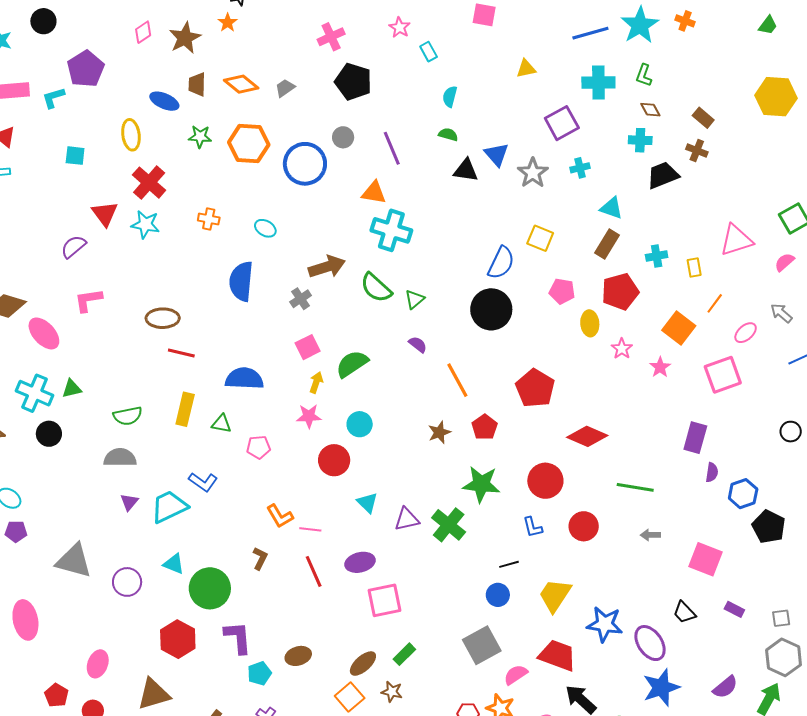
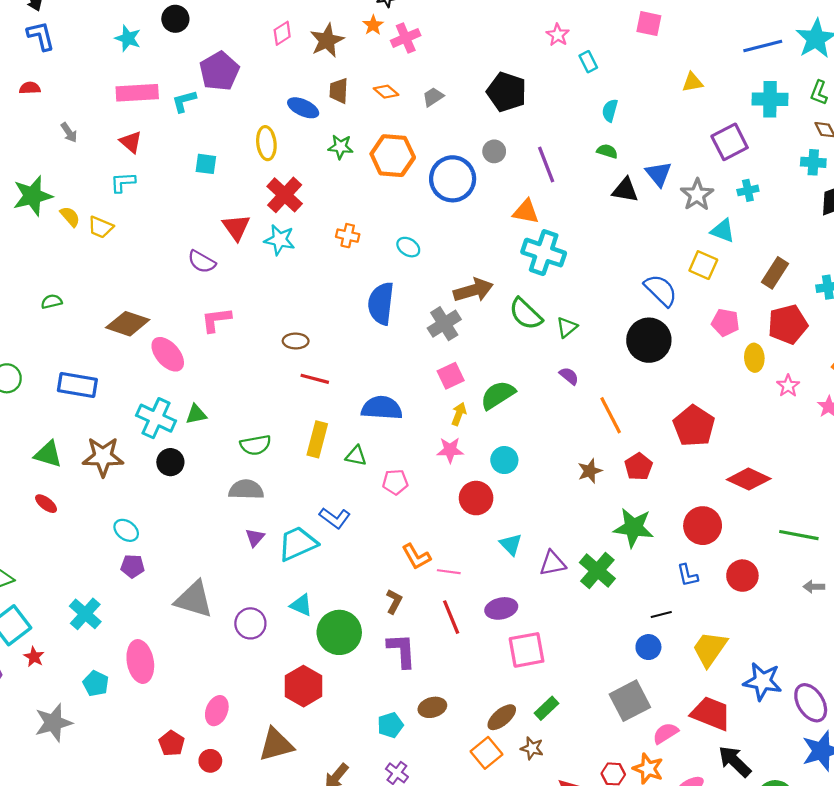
pink cross: (331, 37) -> (406, 38), moved
orange diamond: (241, 84) -> (386, 92), size x0.7
cyan triangle: (611, 208) -> (723, 231), moved
purple semicircle: (73, 247) -> (202, 262), turned -112
blue semicircle: (501, 263) -> (661, 290), turned -72
gray cross: (301, 299) -> (444, 324), size x1.4
brown ellipse: (163, 318) -> (296, 341), size x0.7
purple L-shape: (238, 637) -> (402, 650), moved

